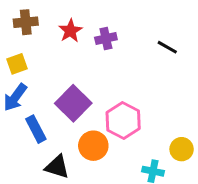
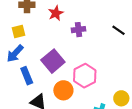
purple cross: (106, 38) -> (78, 30), moved

